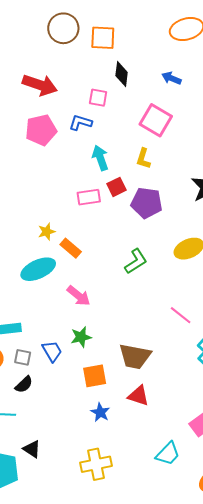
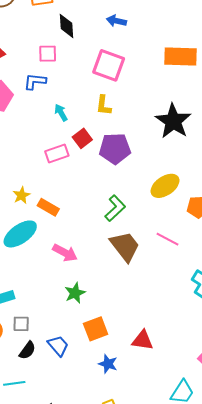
cyan arrow: (100, 158) -> (61, 113), size x0.7
pink line: (181, 315) -> (167, 239), moved
blue trapezoid: (52, 351) -> (58, 346), moved
brown trapezoid: (135, 356) -> (125, 246), moved, turned -128

